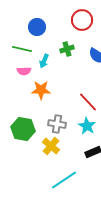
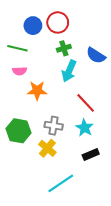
red circle: (82, 20) -> (58, 22), moved
cyan arrow: (44, 61) -> (69, 71), moved, size x1.5

